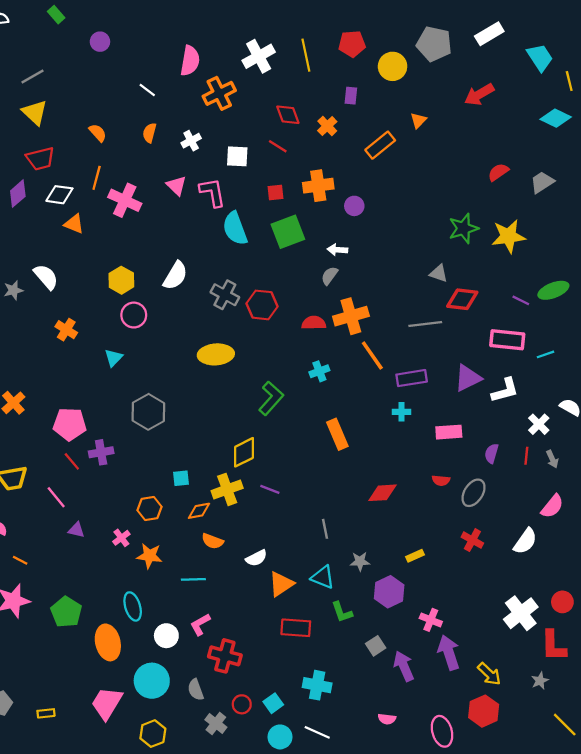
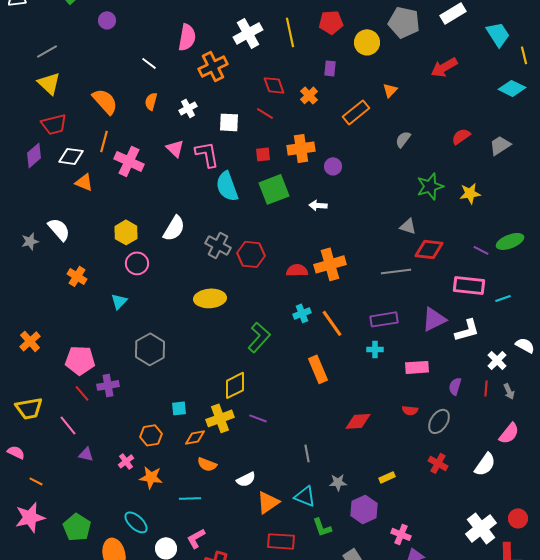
orange semicircle: (98, 133) -> (105, 101), size x1.6
yellow star: (508, 236) -> (470, 193), size x0.7
gray semicircle: (330, 276) -> (403, 139), moved
orange line: (372, 356) -> (332, 323), moved
cyan ellipse: (133, 606) -> (136, 522), turned -30

